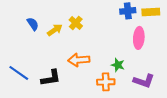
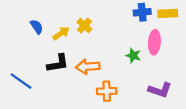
green star: (118, 65) -> (133, 56), moved
black L-shape: (51, 78) -> (58, 63), moved
orange cross: (106, 82) -> (107, 91), moved

